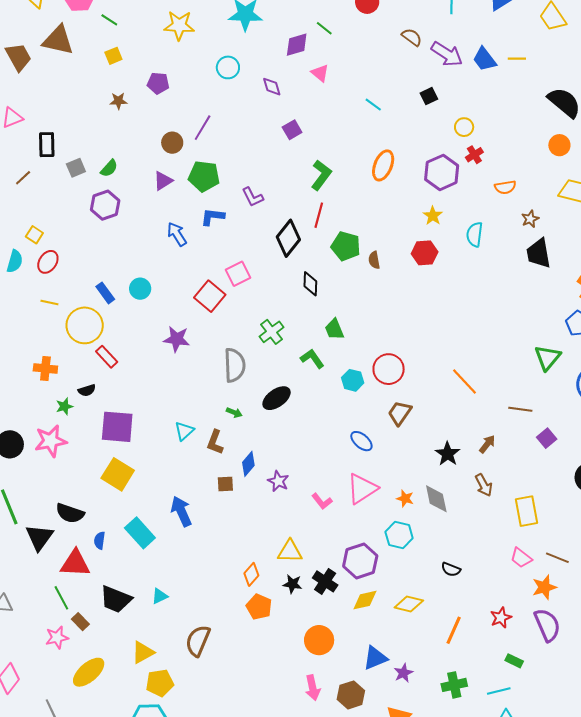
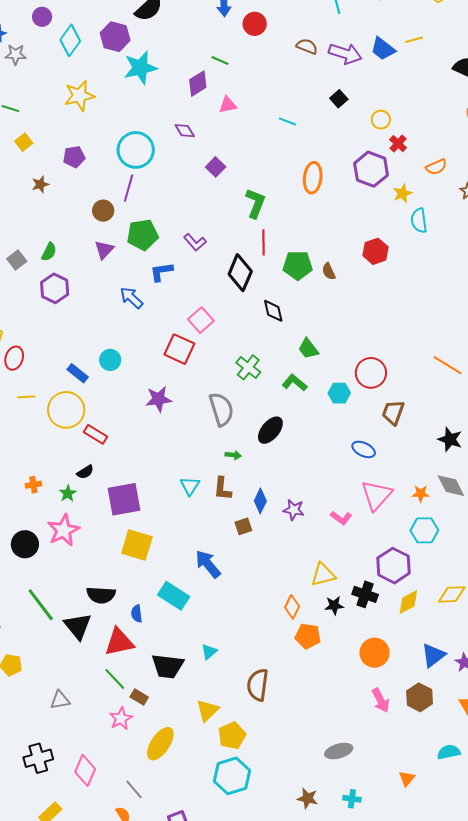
cyan circle: (228, 67) -> (136, 150), moved, size x1.6
pink triangle: (320, 73) -> (228, 105), turned -36
yellow star: (433, 216) -> (402, 193), moved, turned 30
orange cross: (45, 368) -> (33, 485), moved, size x0.7

